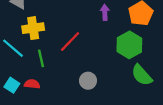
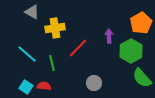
purple arrow: (105, 12) -> (109, 36), moved
yellow cross: (33, 28) -> (55, 28), moved

